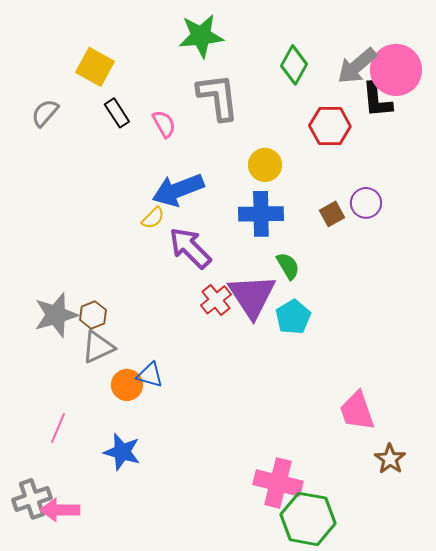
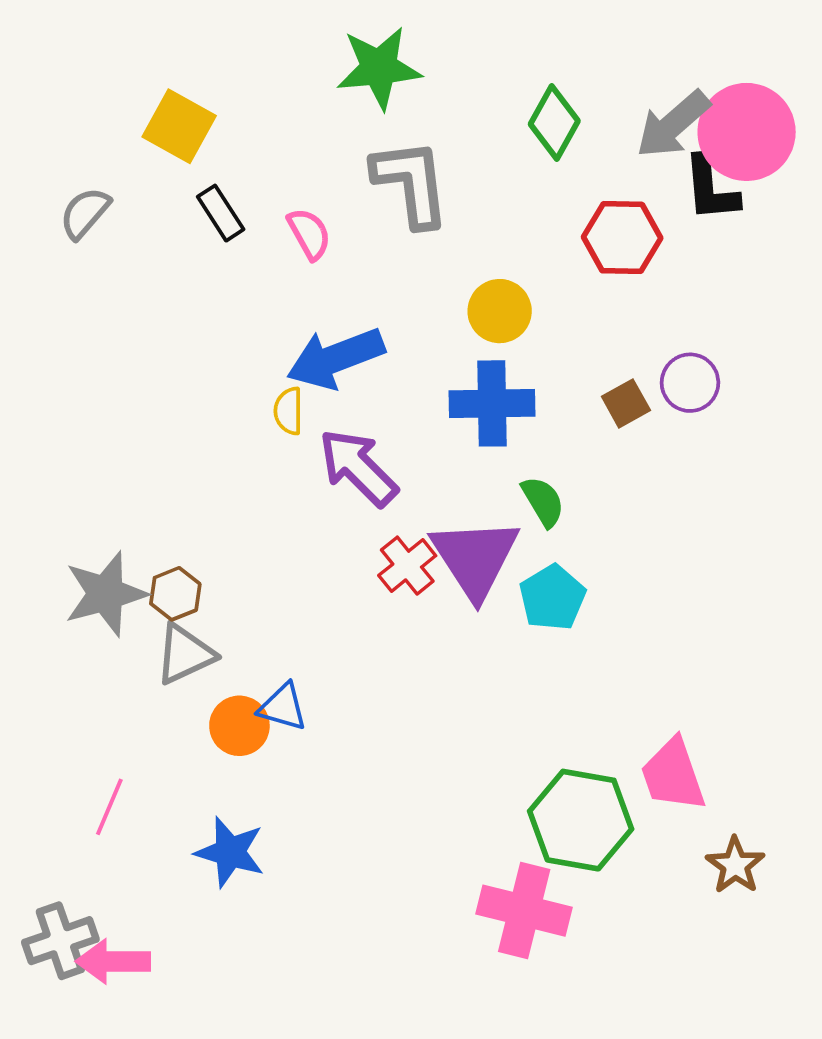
yellow semicircle: (153, 218) -> (288, 411), turned 135
green hexagon: (308, 519) -> (581, 820), moved

